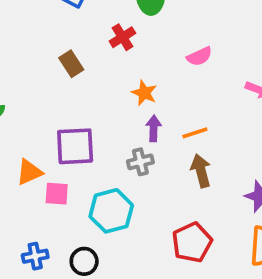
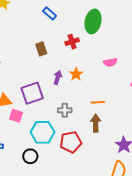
purple arrow: (154, 128) -> (58, 77), moved
purple square: (75, 146) -> (32, 93), turned -30
red pentagon: (192, 242) -> (71, 142), moved
black circle: (84, 261) -> (30, 156), moved

